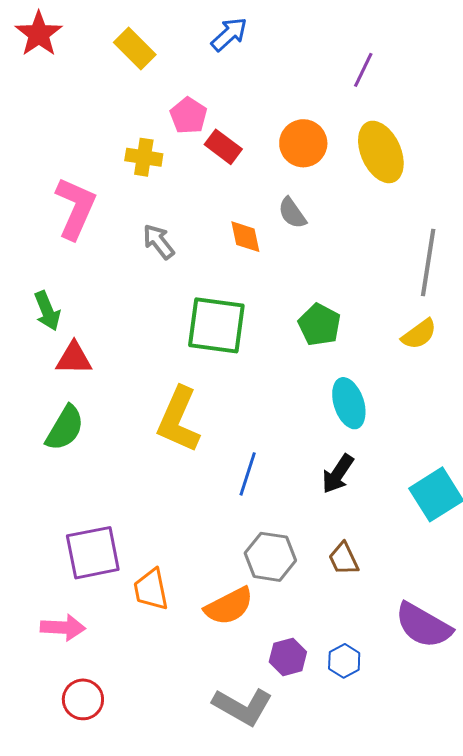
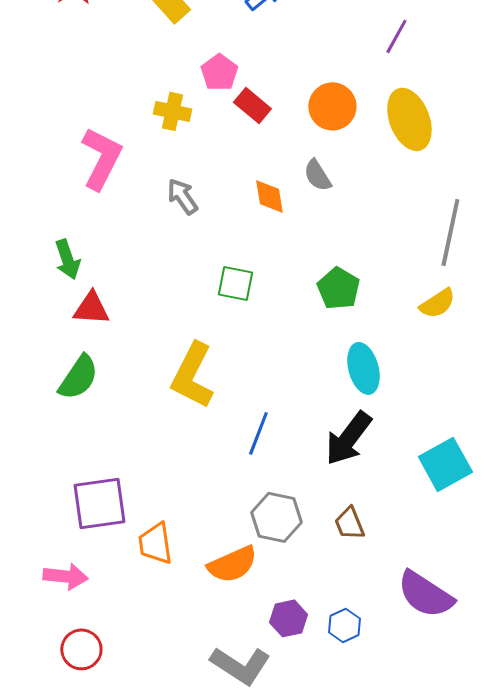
green square: (216, 325) -> (235, 283), size x0.6
black arrow: (338, 474) -> (348, 438), size x1.4

